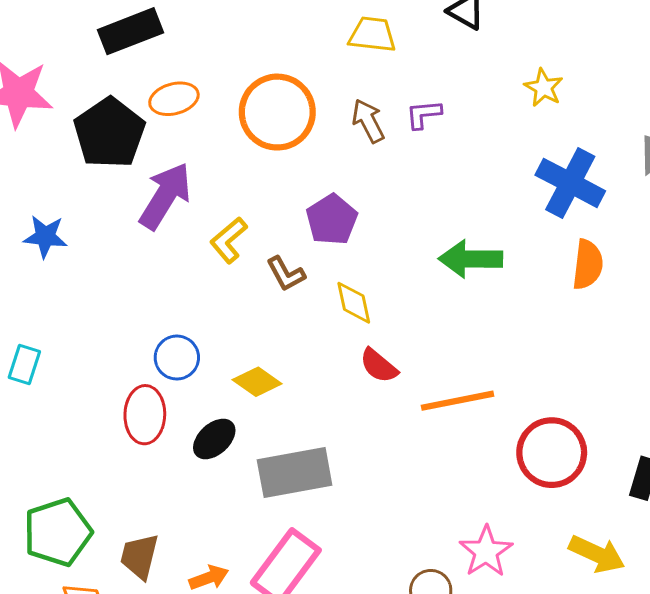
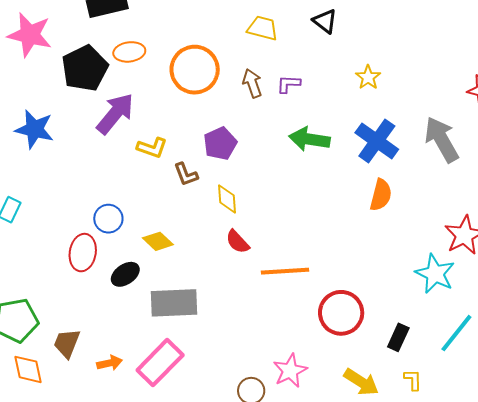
blue star: (45, 237) -> (34, 129), size x1.4
yellow L-shape: (229, 240) -> (152, 148), turned -128
green arrow: (471, 259) -> (309, 139), moved

